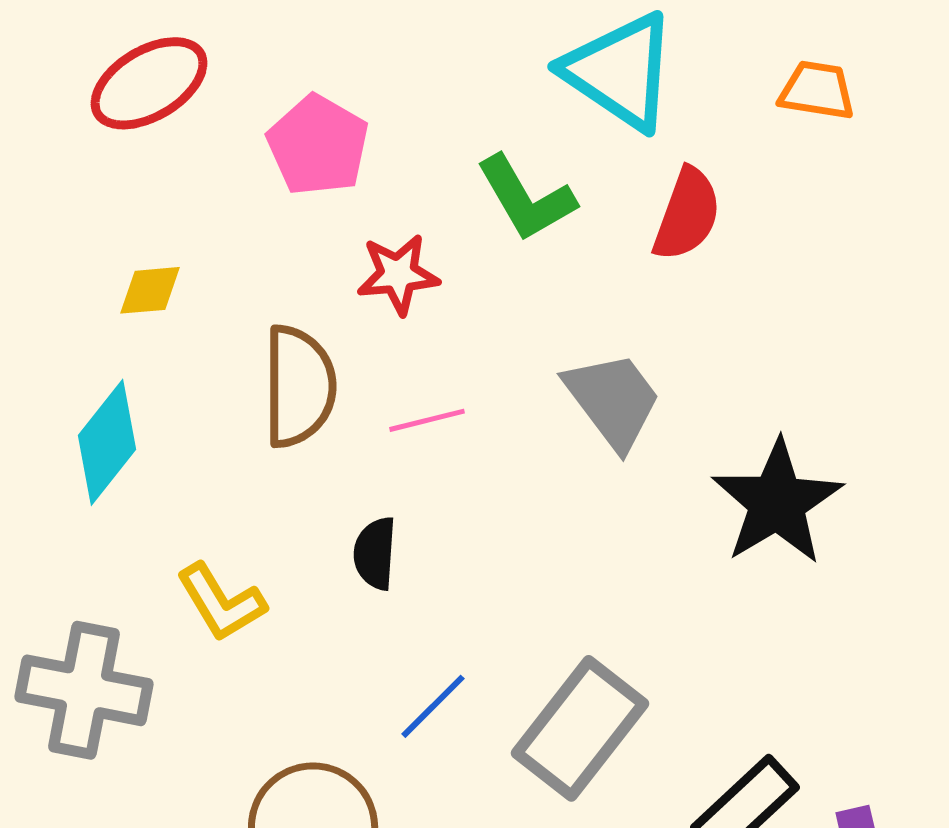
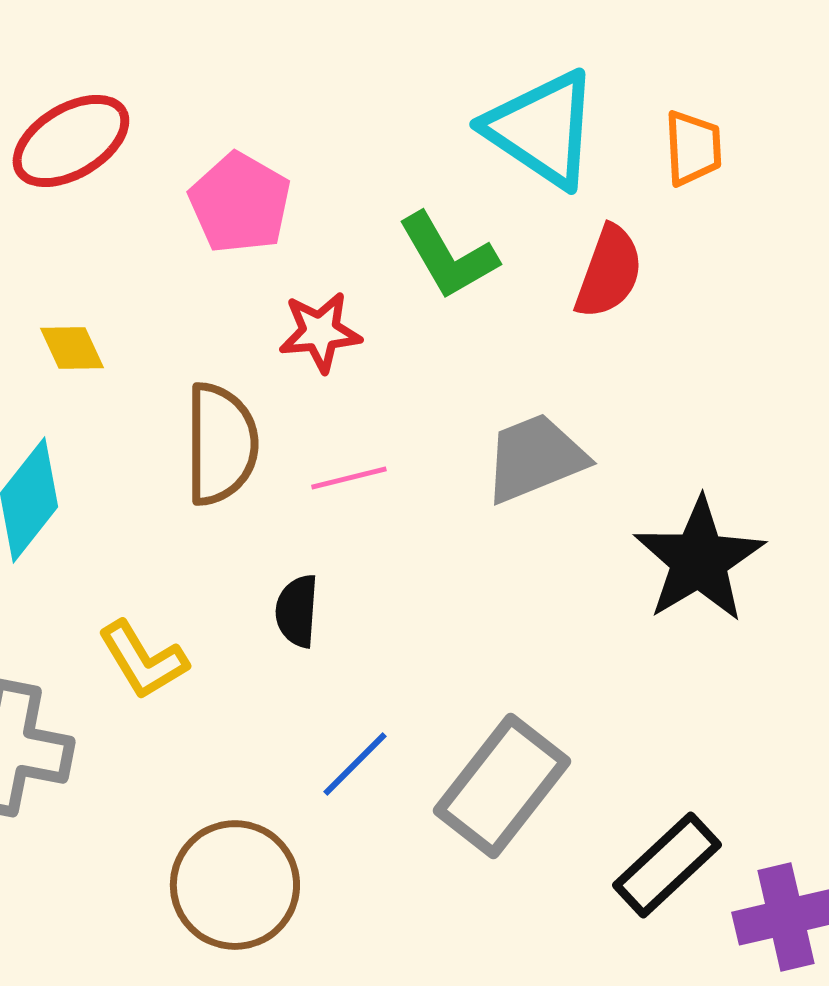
orange trapezoid: (817, 90) -> (693, 148), moved, turned 78
yellow diamond: (150, 290) -> (72, 348), turned 70
gray trapezoid: (613, 400) -> (535, 458), turned -75

